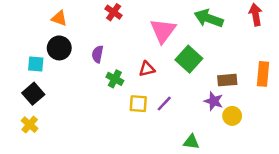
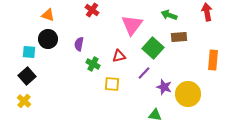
green arrow: (209, 18) -> (169, 15), size x0.7
brown rectangle: (227, 80) -> (179, 37), moved
purple star: (214, 101) -> (164, 87), moved
purple line: (164, 104) -> (144, 73), moved
yellow circle: (232, 116) -> (188, 94), size x1.6

